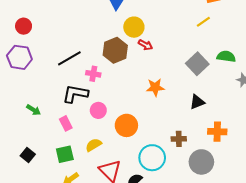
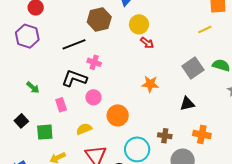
brown hexagon: (115, 50) -> (99, 20), moved
green square: (65, 154) -> (45, 132), moved
black square: (28, 155) -> (21, 121), moved

